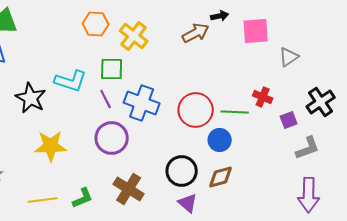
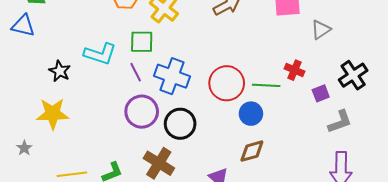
black star: (31, 98) -> (60, 71), size x0.7
yellow star: (51, 146) -> (53, 114), moved
black circle: (182, 171) -> (180, 124), moved

